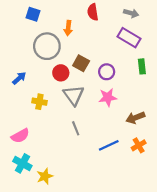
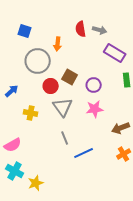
gray arrow: (131, 13) -> (100, 30), moved
blue line: (109, 145) -> (84, 153), moved

